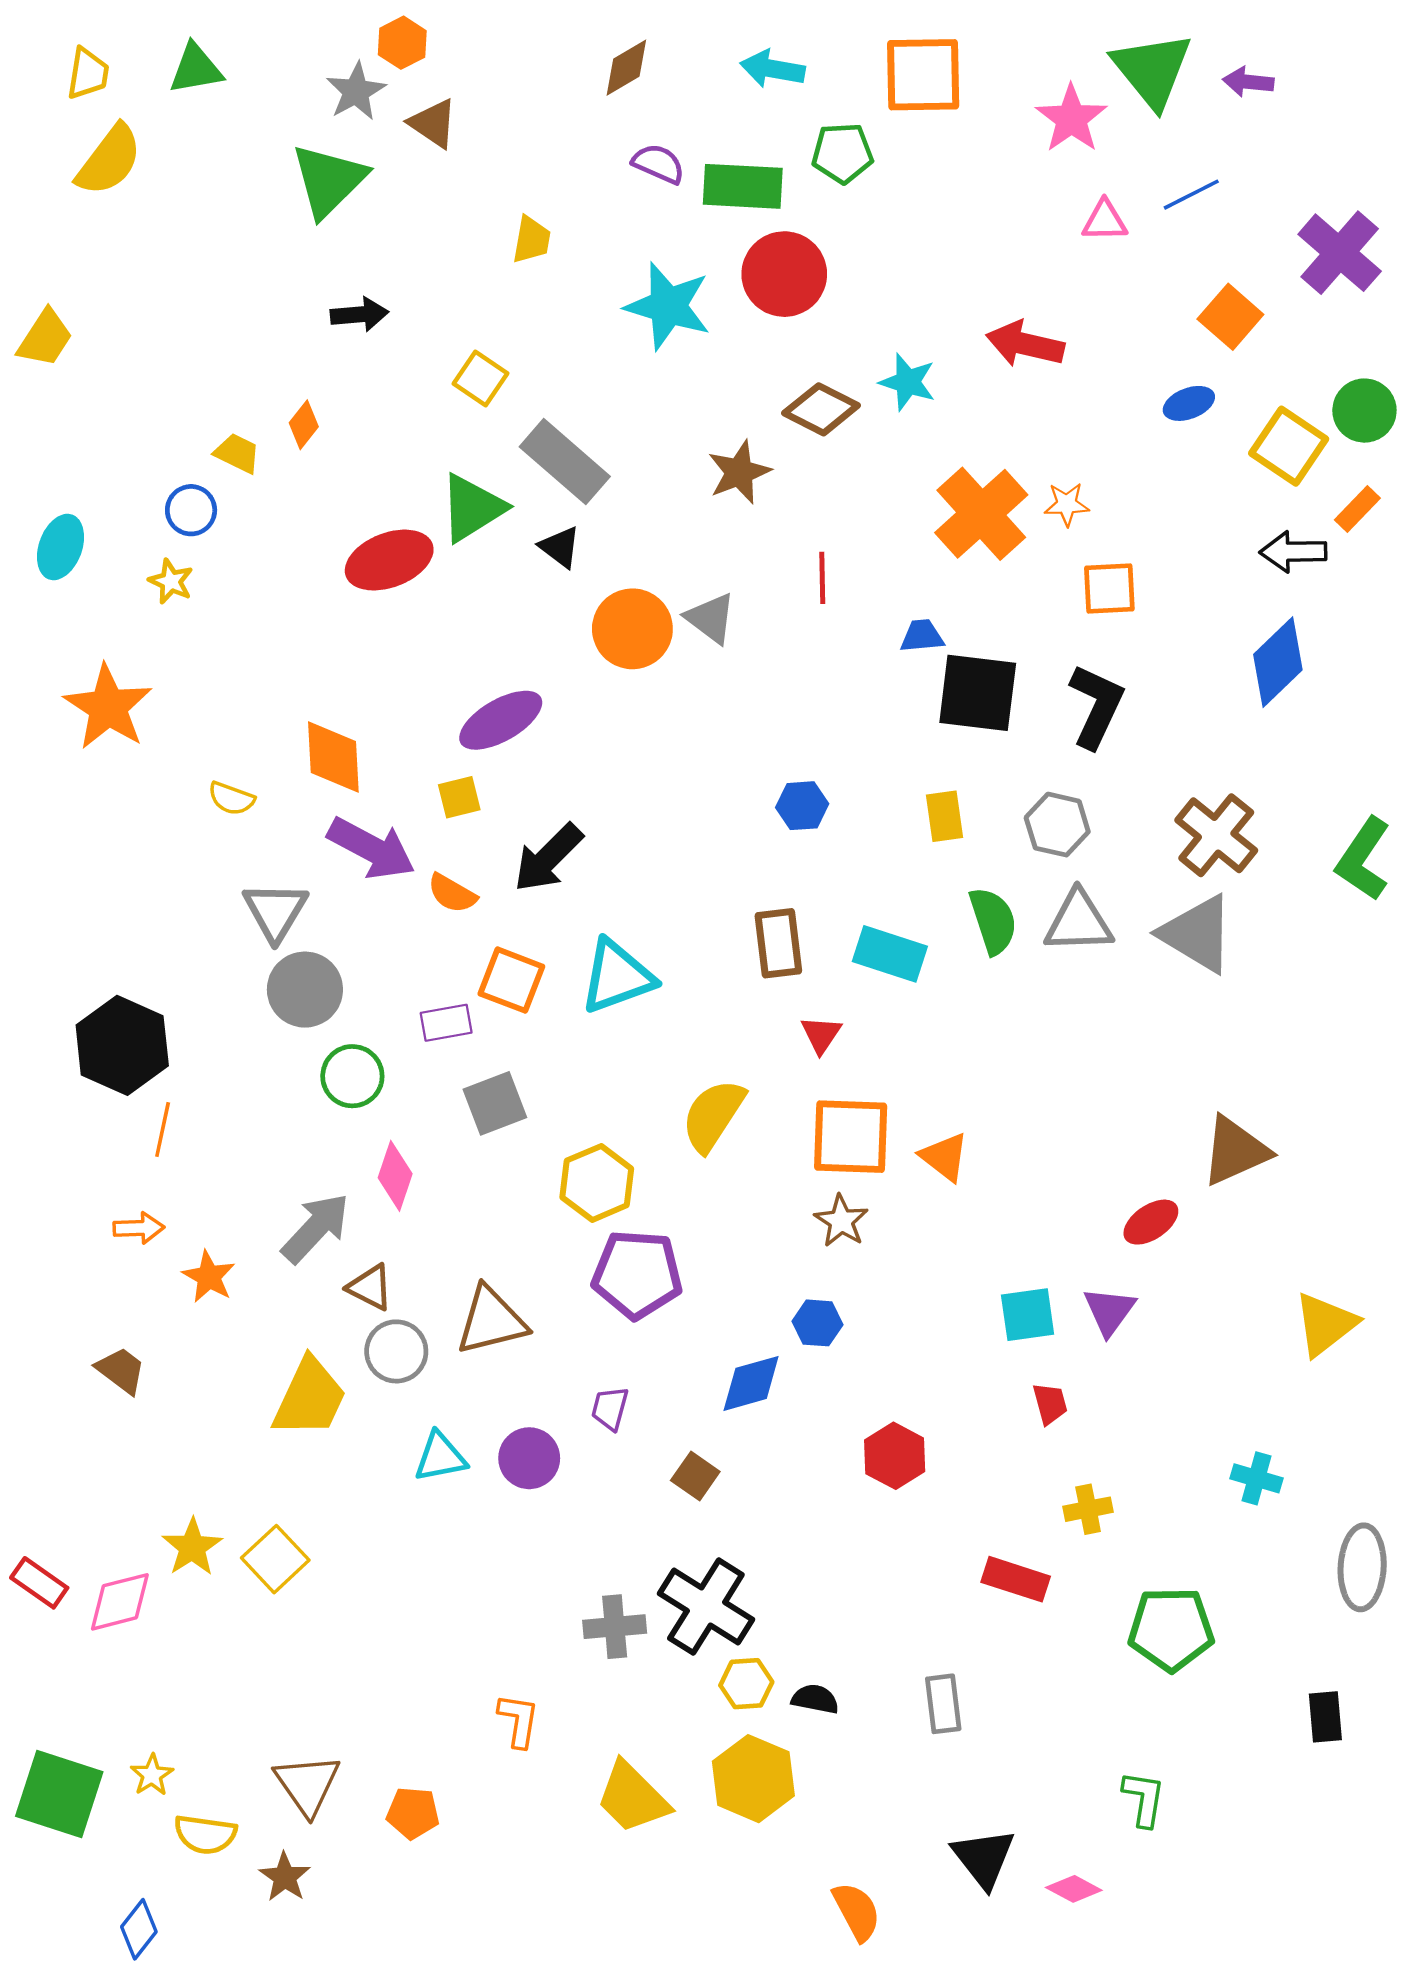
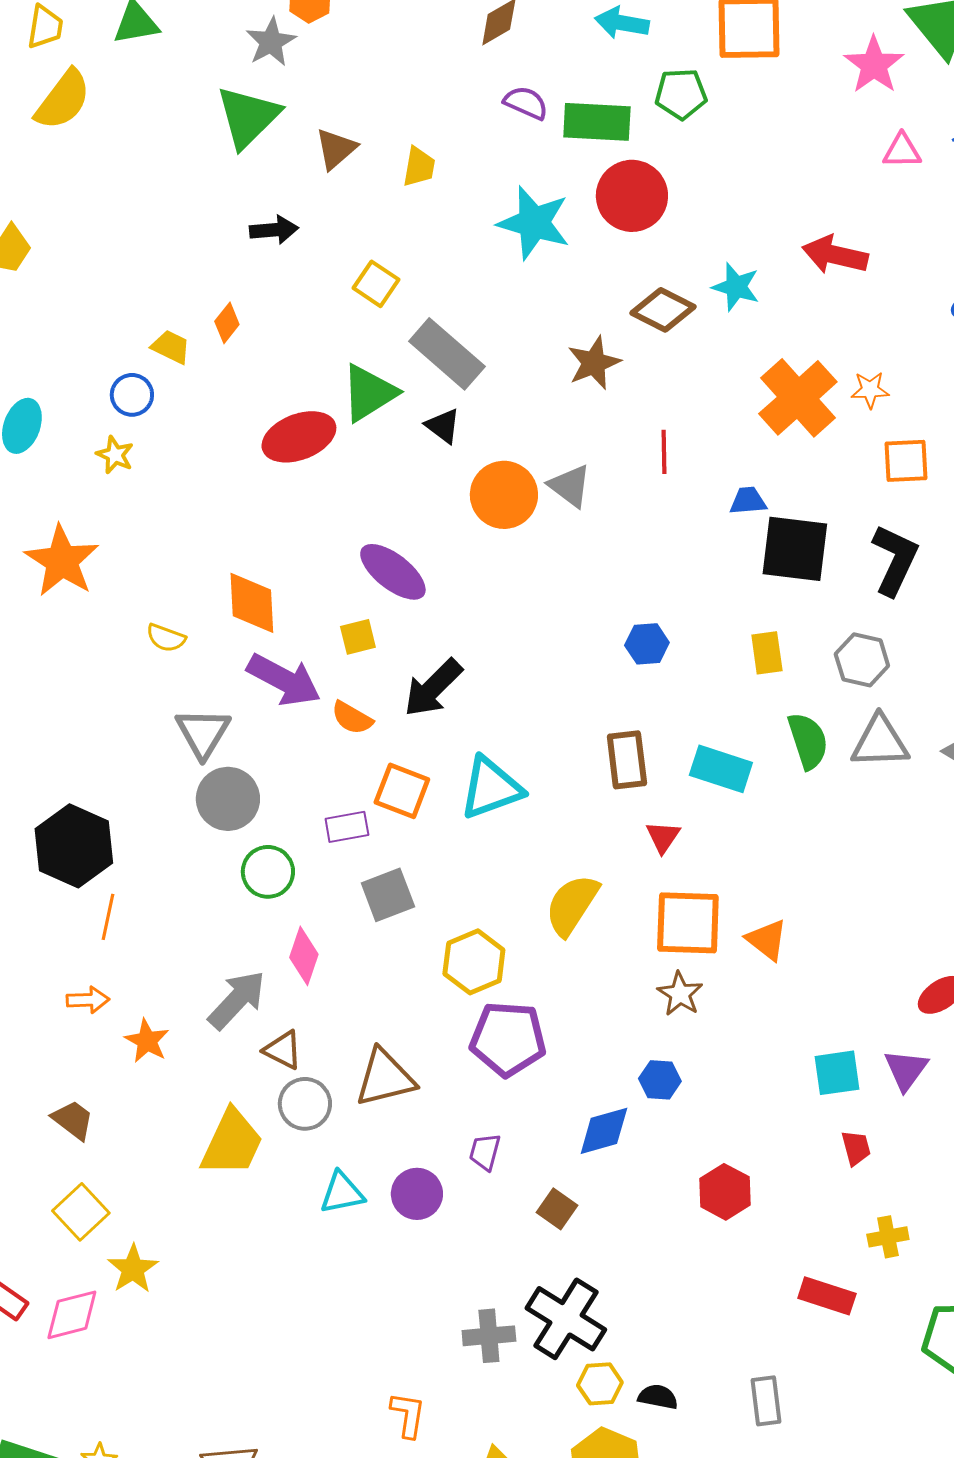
brown triangle: (433, 123) -> (336, 149), moved, turned 45
purple ellipse: (501, 720) -> (393, 572), turned 68
yellow square: (275, 1559) -> (81, 1212), moved

